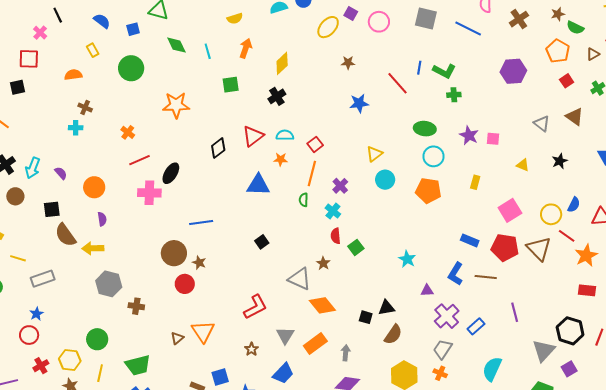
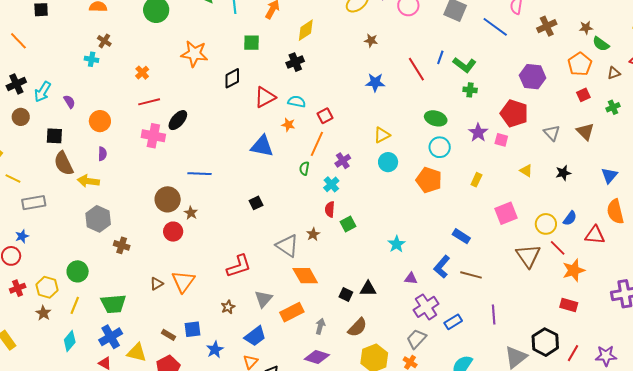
black diamond: (218, 148) -> (232, 78), moved
red pentagon: (505, 248) -> (514, 113), moved
brown semicircle: (393, 334) -> (357, 327), moved

